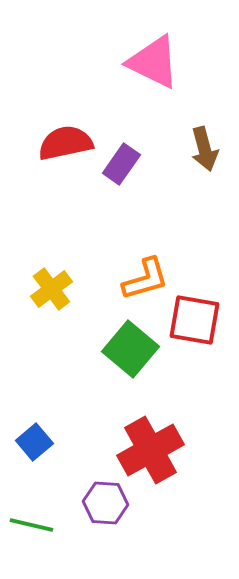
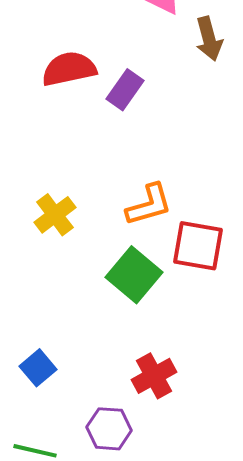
brown arrow: (204, 149) -> (209, 39), moved
red cross: (150, 450) -> (154, 376), size x0.7

